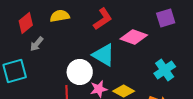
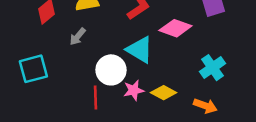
gray arrow: (37, 44) -> (78, 37), moved

